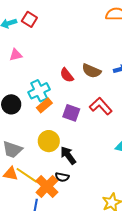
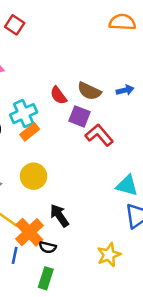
purple square: (71, 113) -> (80, 116), moved
black arrow: (68, 155) -> (59, 216), moved
black semicircle: (62, 177) -> (48, 247), moved

